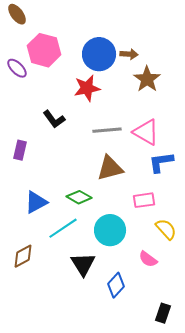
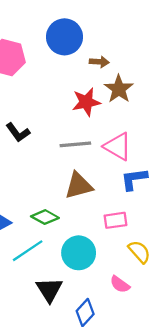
blue circle: (99, 54) -> (64, 37), moved
red star: (87, 88) -> (86, 102), moved

